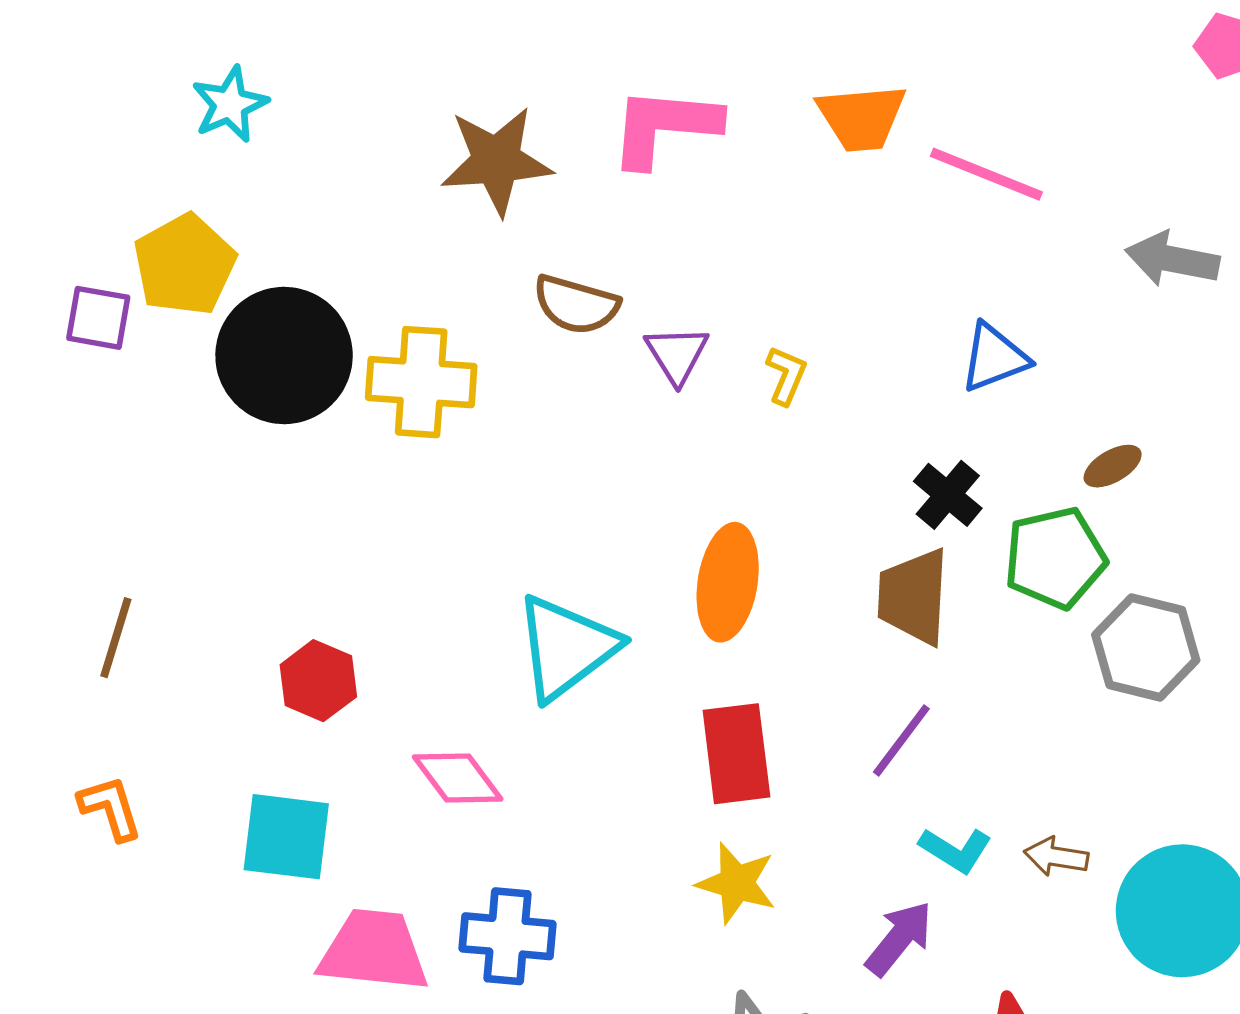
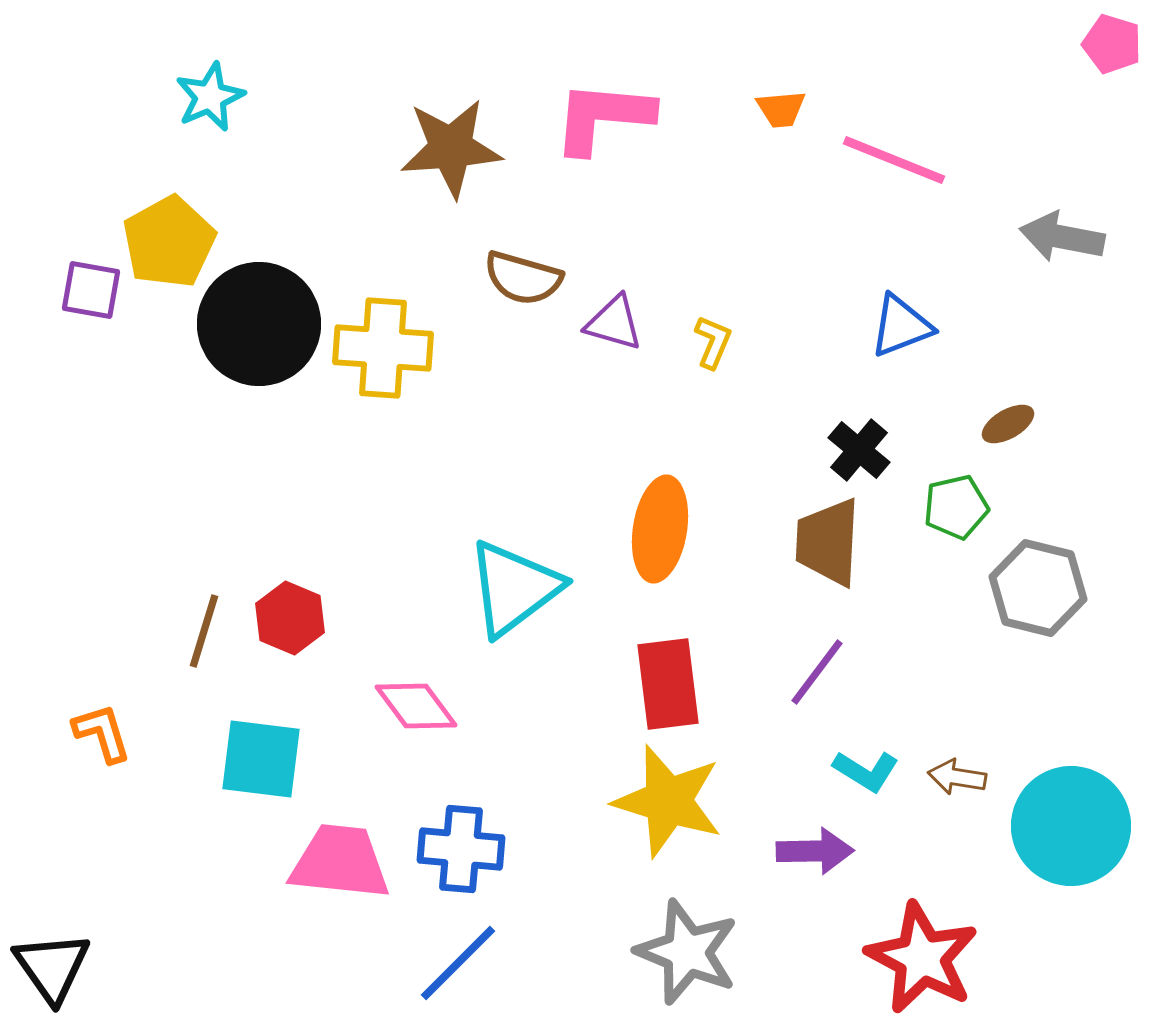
orange trapezoid: (861, 118) -> (781, 109), size x0.6
purple triangle: (677, 354) -> (614, 323), turned -42
green pentagon: (1055, 558) -> (956, 507), size x0.7
brown line: (116, 638) -> (204, 631), moved
yellow star: (736, 883) -> (668, 801), size x1.5
purple arrow: (899, 938) -> (815, 851), turned 50

